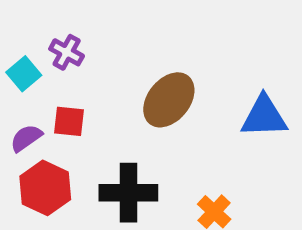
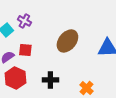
black cross: (128, 193) -> (50, 80), size x0.7

